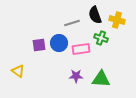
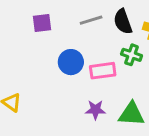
gray line: (72, 23) -> (91, 20), moved
purple square: (39, 45) -> (42, 23), moved

